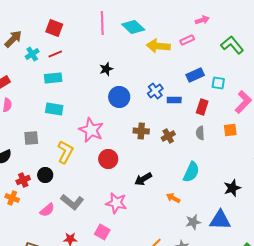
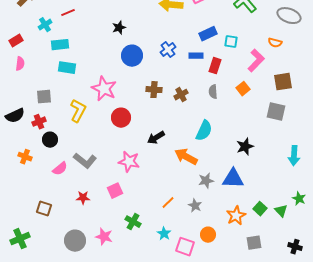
cyan cross: (32, 54) -> (45, 25), moved
cyan rectangle: (53, 78) -> (60, 45), moved
blue rectangle: (174, 100) -> (196, 56), moved
orange square: (230, 130) -> (243, 89), turned -32
black circle: (45, 175) -> (50, 140), moved
red cross: (23, 180) -> (39, 122), moved
orange arrow: (173, 198) -> (186, 157), size x1.6
pink square: (102, 232) -> (115, 191), turned 35

